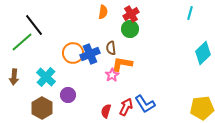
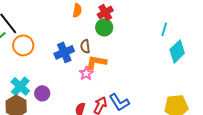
cyan line: (190, 13) -> (164, 29), moved
orange circle: (73, 53) -> (23, 45), moved
cyan cross: (46, 77) -> (20, 86), moved

